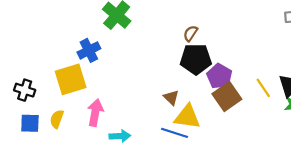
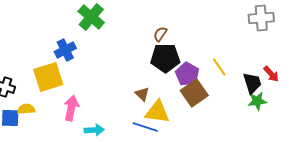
yellow line: (263, 88) -> (219, 67), moved
yellow semicircle: (57, 119) -> (26, 109), moved, turned 66

